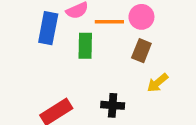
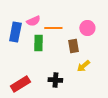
pink circle: (141, 17) -> (87, 28), moved
brown rectangle: (141, 51) -> (73, 46), turned -32

